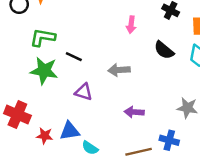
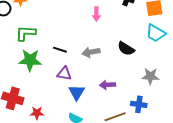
black semicircle: (164, 50) -> (126, 49), moved
black line: (74, 57) -> (60, 50), moved
blue triangle: (70, 131) -> (77, 92), moved, turned -42

